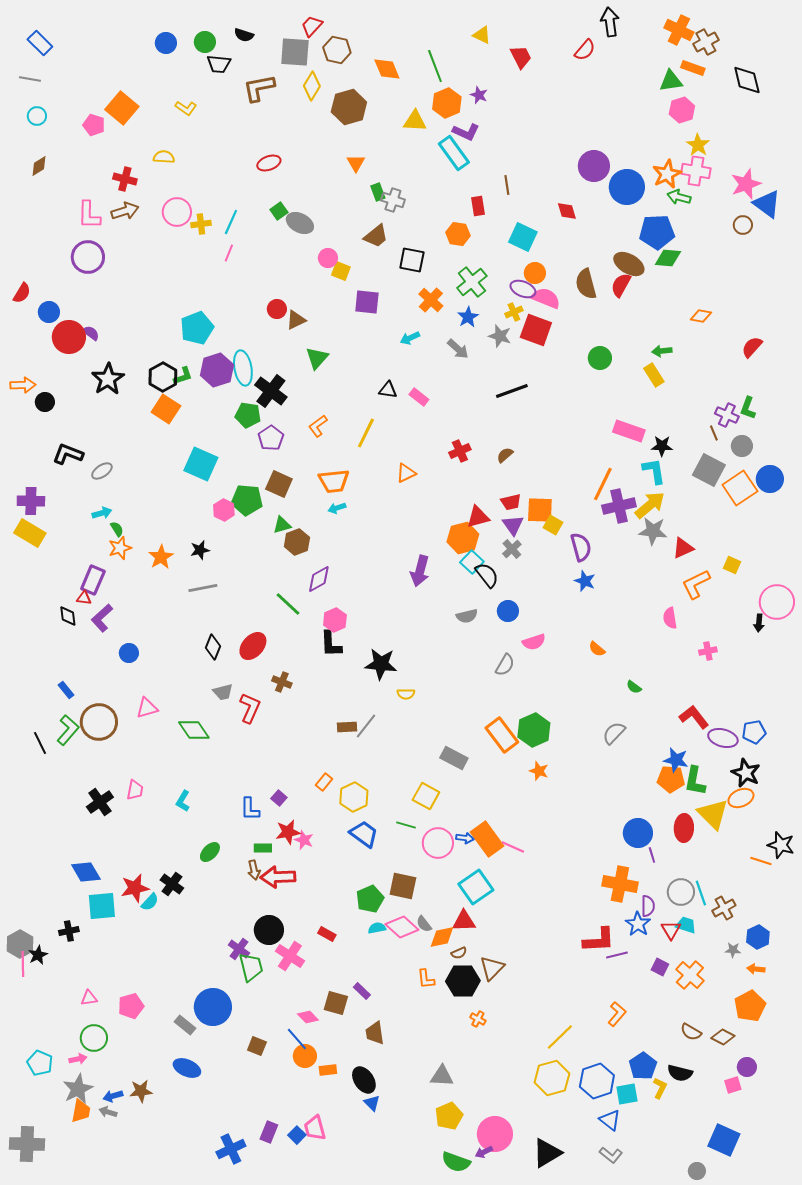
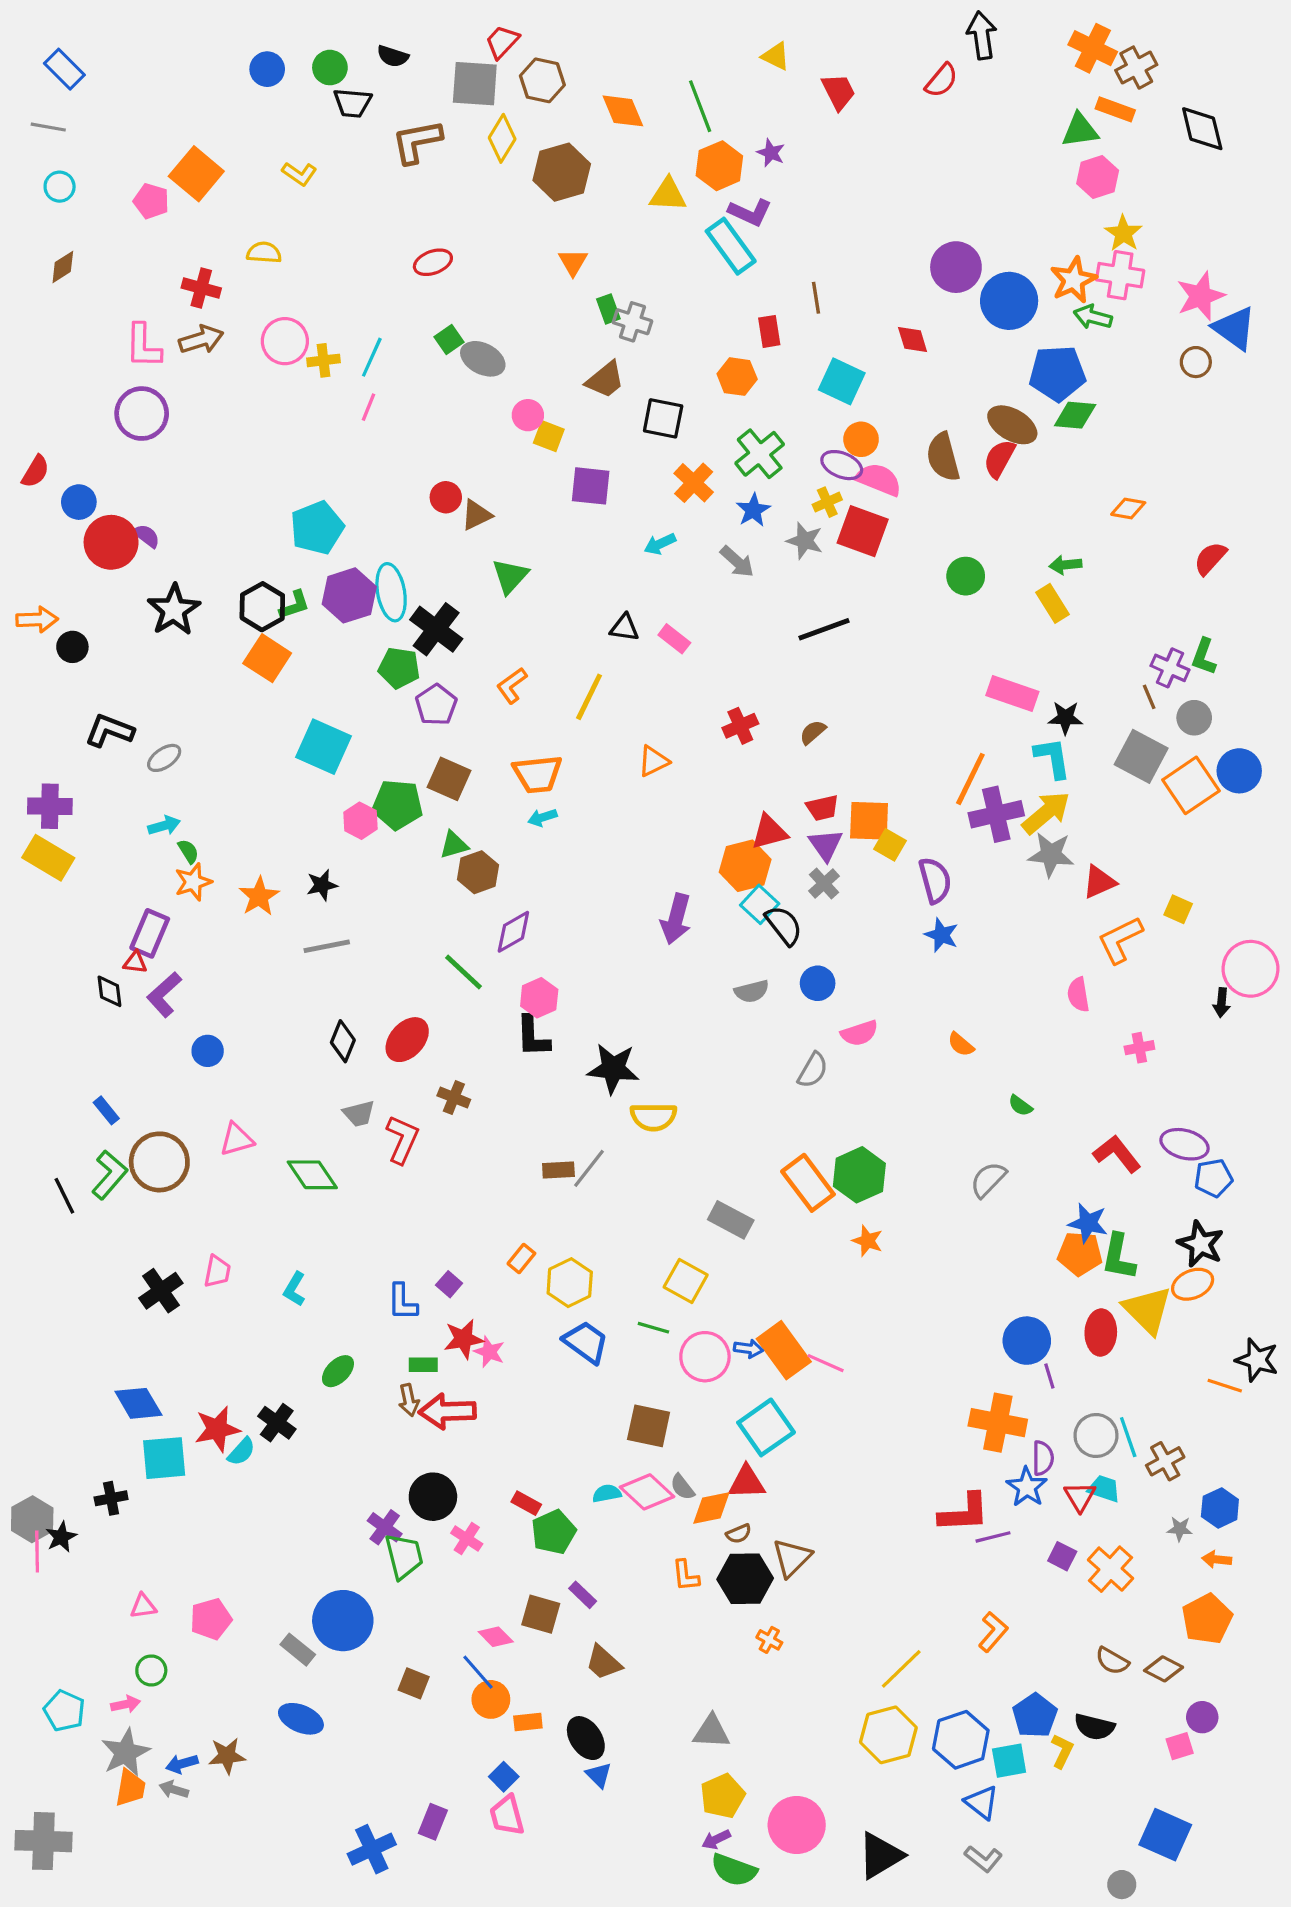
yellow semicircle: (406, 694) -> (653, 1117), size x1.6
purple ellipse: (723, 738) -> (1185, 1144), moved
green pentagon: (370, 899) -> (554, 1532), moved
pink cross: (290, 956) -> (467, 1539), size x0.7
brown trapezoid: (375, 1033) -> (604, 1662), turned -40
green circle: (94, 1038) -> (151, 1670), size x0.7
blue square: (297, 1135) -> (504, 1777), moved
purple arrow: (484, 1152) -> (716, 1839), moved

